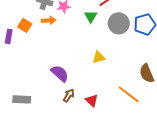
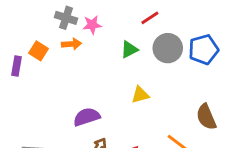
green triangle: (91, 16) -> (129, 49), moved, turned 32
purple semicircle: (60, 73) -> (87, 117), turned -60

